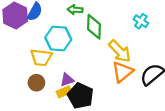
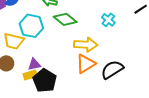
green diamond: (94, 27) -> (65, 19), turned -60
yellow arrow: (120, 51) -> (86, 45), turned -50

